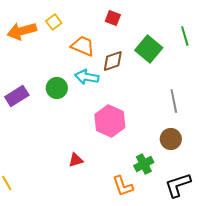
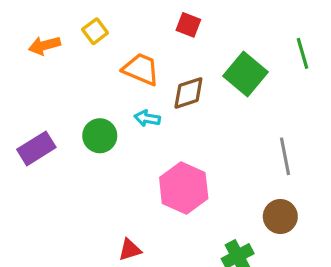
orange arrow: (22, 31) -> (44, 45), size x0.7
cyan arrow: (87, 77) -> (147, 118), size x0.7

